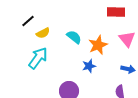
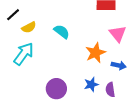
orange star: (98, 45) -> (95, 53), moved
blue star: (89, 66) -> (91, 84), moved

